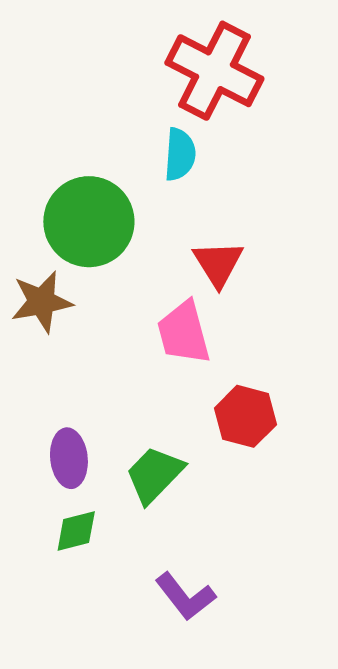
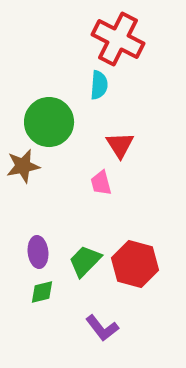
pink trapezoid: (184, 333) -> (101, 183), size x0.7
red hexagon: (245, 416) -> (135, 264), moved, size x1.4

